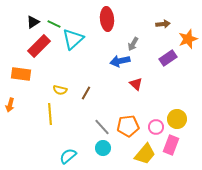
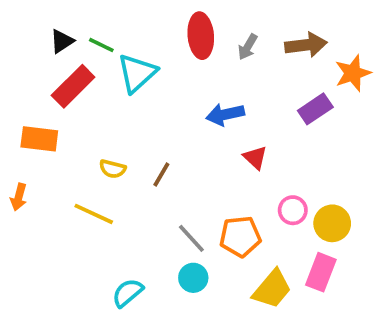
brown arrow: (163, 24) -> (306, 45), size x1.5
gray arrow: (133, 44) -> (248, 47), moved
yellow line: (50, 114) -> (94, 214), turned -60
pink circle: (156, 127) -> (293, 210), moved

